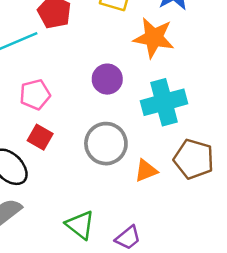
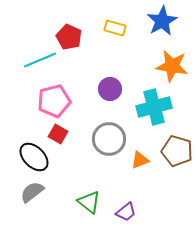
orange star: (154, 38) -> (172, 66), moved
pink pentagon: (35, 95) -> (54, 101), size x1.4

